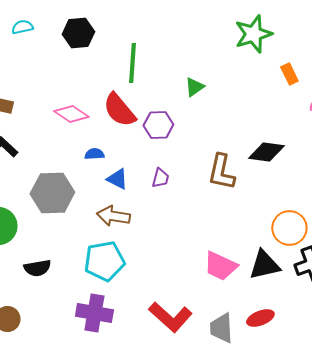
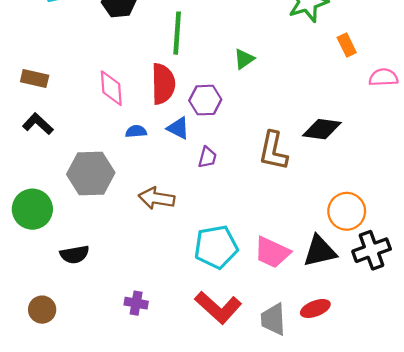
red semicircle: (119, 110) -> (163, 84), turned -141
pink diamond: (71, 114) -> (111, 88), turned 52
blue triangle: (117, 179) -> (178, 128), moved
cyan pentagon: (104, 261) -> (216, 247), moved
purple cross: (94, 313) -> (136, 303), size x0.6

